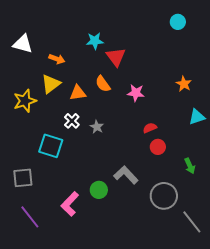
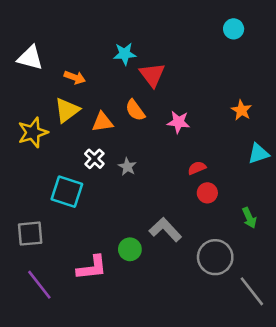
pink L-shape: (70, 204) -> (92, 268), turned -140

